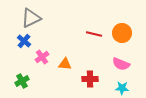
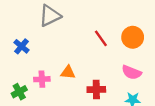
gray triangle: (31, 18) -> (50, 16), moved
red line: (94, 34) -> (101, 38), turned 42
pink cross: (42, 57) -> (42, 79), moved, turned 32

